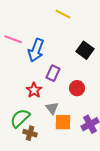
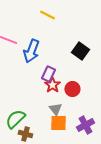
yellow line: (63, 14) -> (47, 15), moved
red star: (34, 90) -> (52, 85), moved
gray triangle: (52, 108) -> (55, 109), moved

